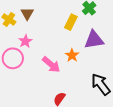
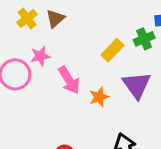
purple triangle: (94, 40) -> (137, 85), turned 45
pink arrow: (51, 65) -> (69, 80), moved

